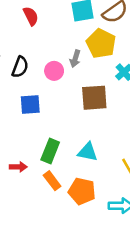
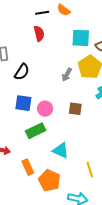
pink circle: (54, 71) -> (45, 109), moved
brown square: (94, 98) -> (75, 109), size x0.6
green rectangle: (50, 151) -> (36, 131), moved, turned 30

